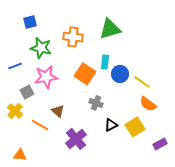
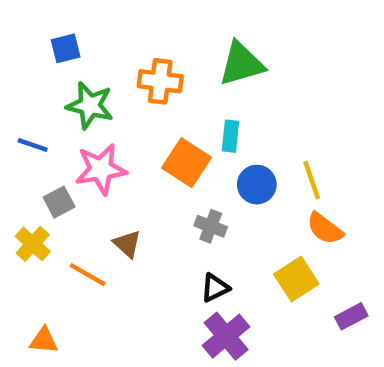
blue line: (15, 66) -> (33, 145), turned 40
blue circle: (120, 74) -> (257, 185), moved
yellow line: (142, 82) -> (312, 180), turned 36
black triangle: (111, 125) -> (215, 288), moved
purple cross: (76, 139) -> (226, 336), moved

